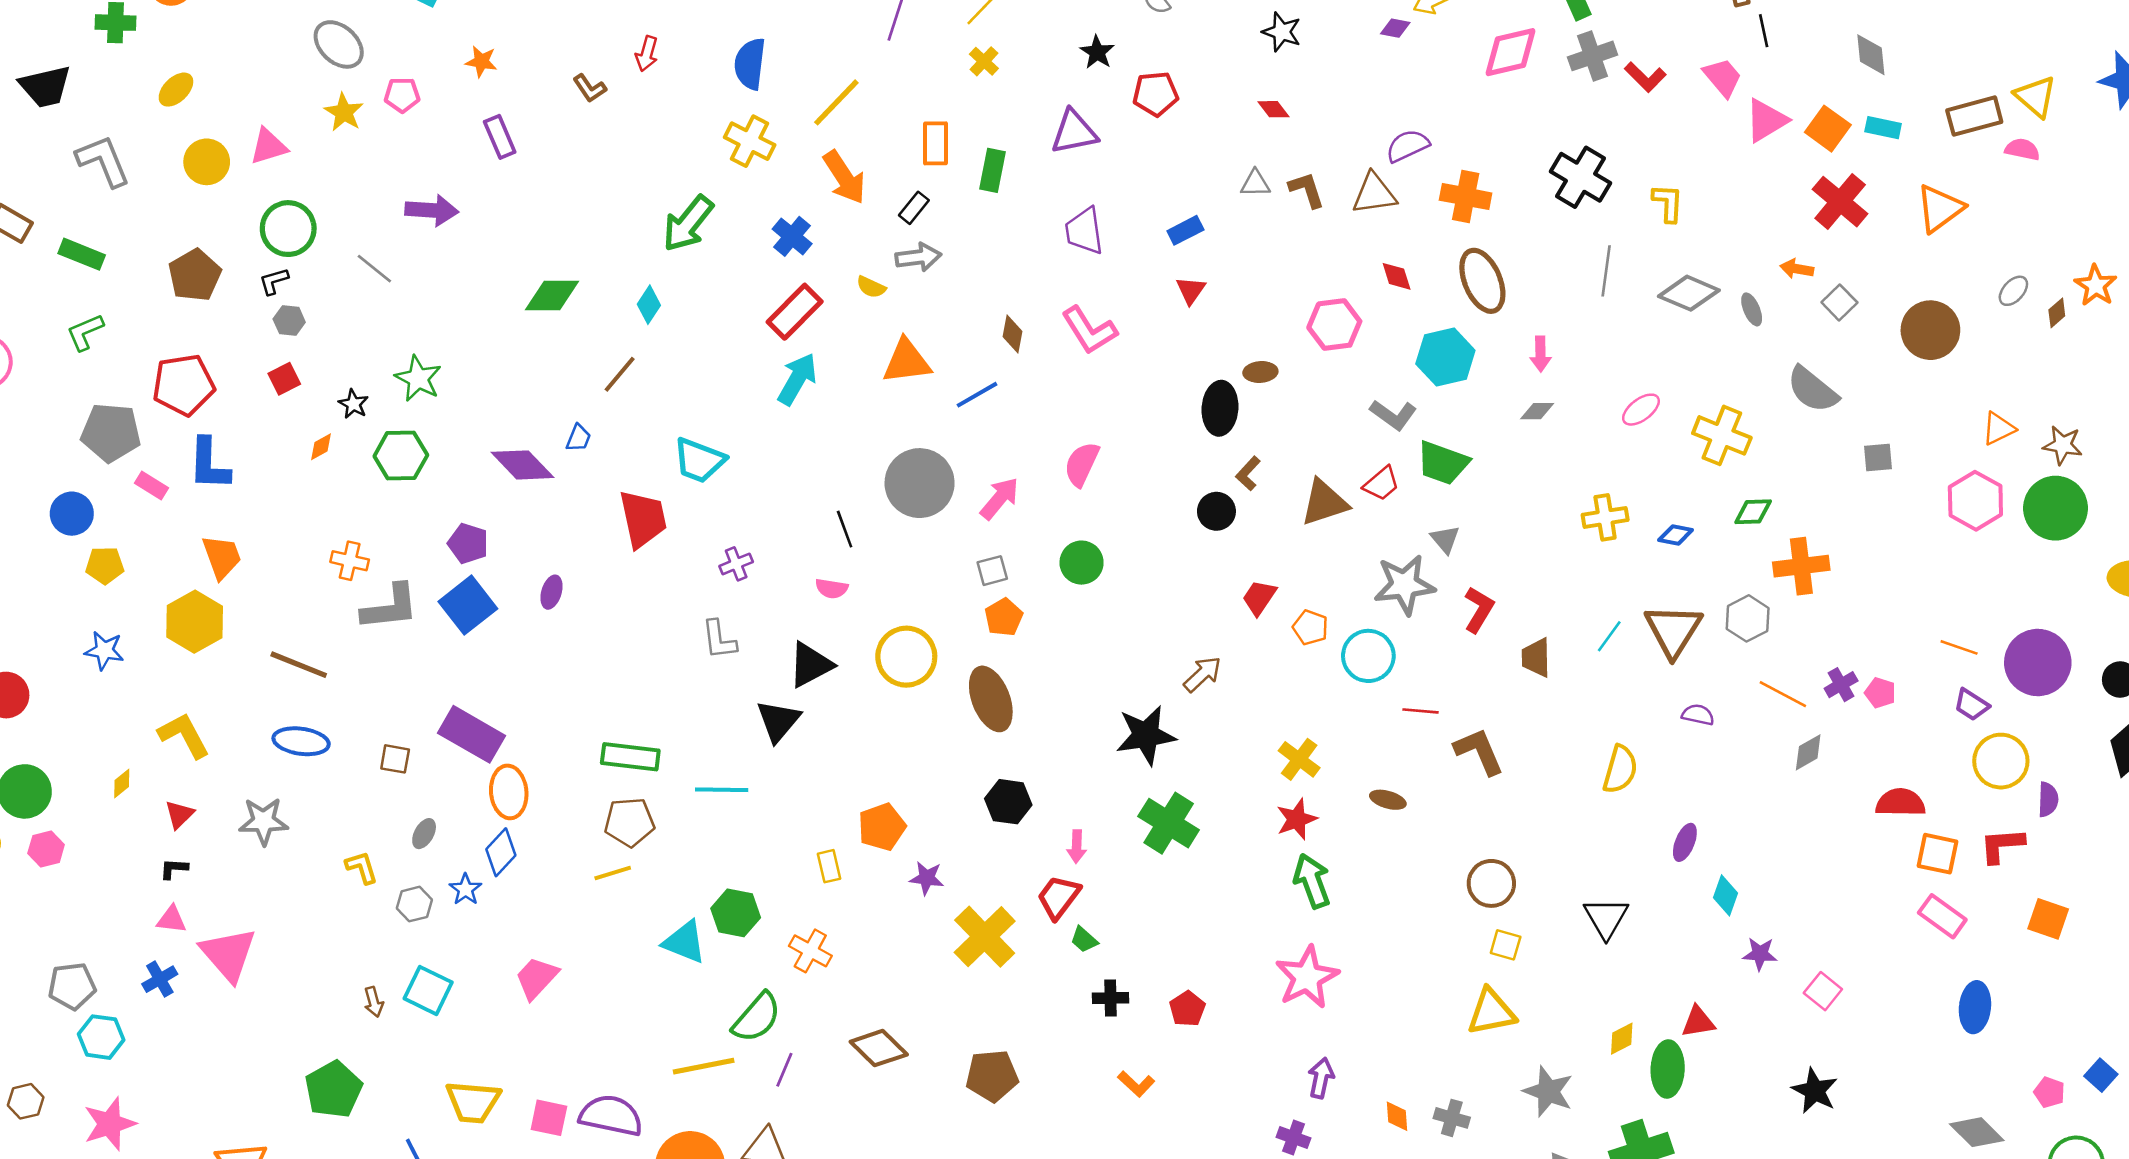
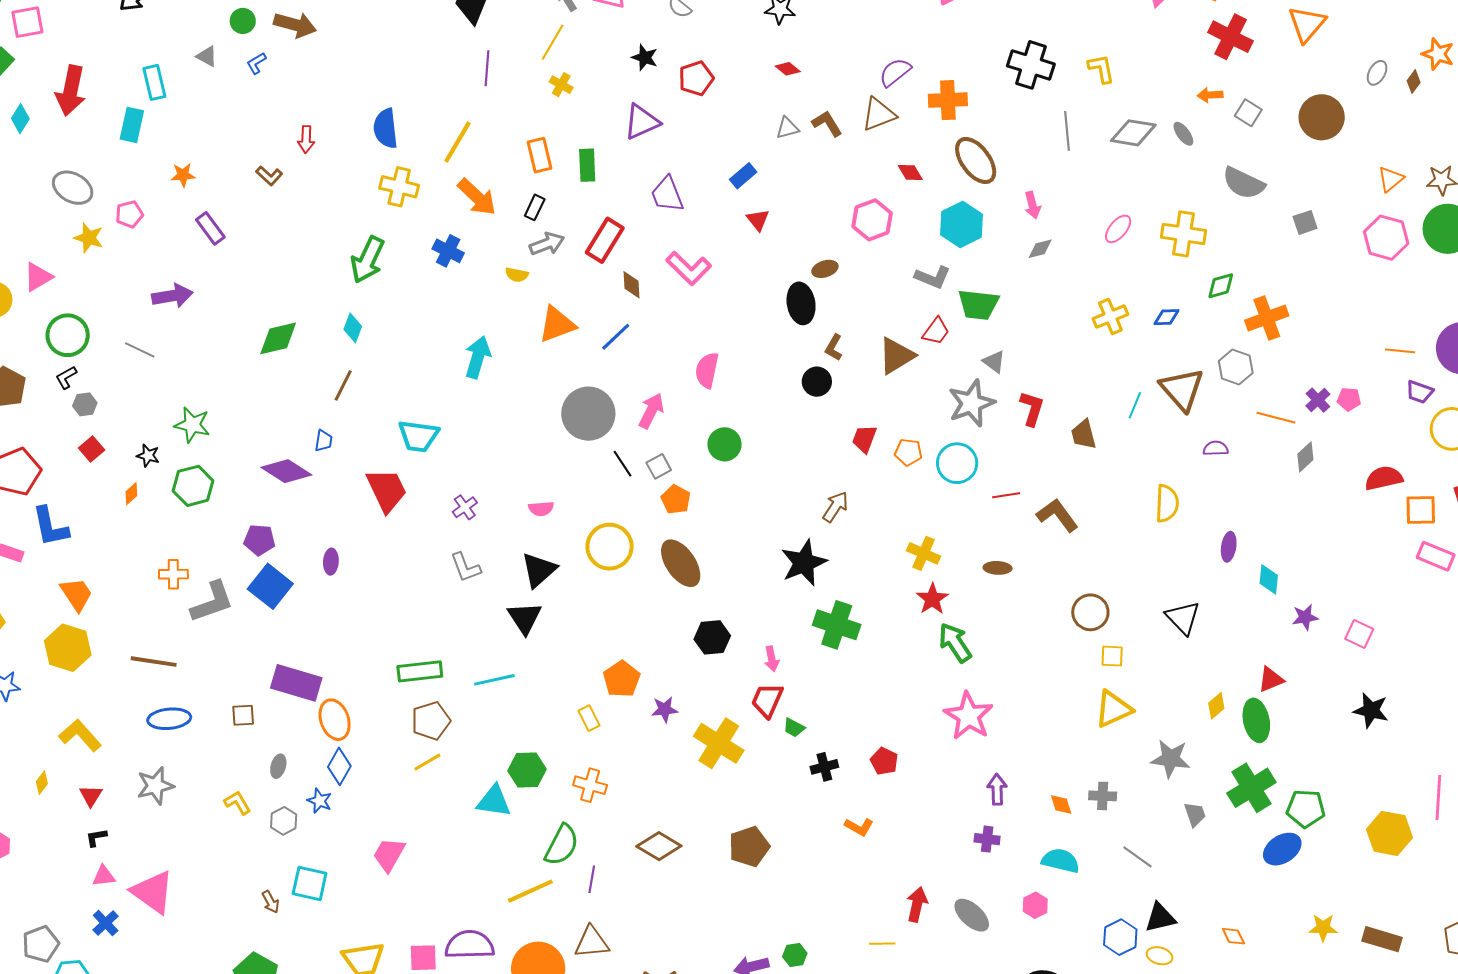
red rectangle: (795, 312) -> (605, 240), moved
black line: (845, 529) -> (622, 464), moved

